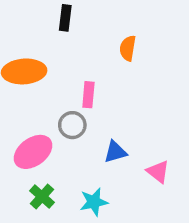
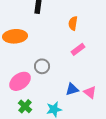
pink rectangle: (88, 95) -> (78, 49), moved, turned 48
blue triangle: (115, 152) -> (72, 89), moved

